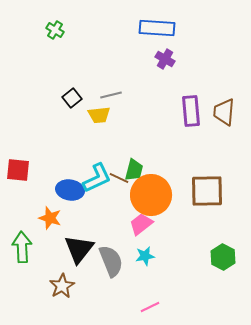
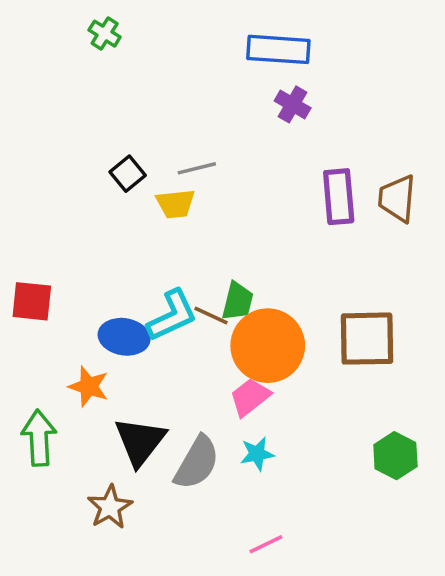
green cross: (55, 30) -> (105, 34), moved
gray semicircle: (111, 261) -> (197, 463), turned 52

